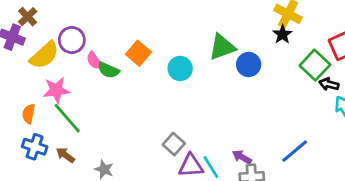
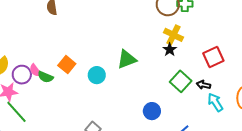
purple circle: (72, 40) -> (22, 75), moved
blue circle: (249, 64) -> (152, 111), moved
green square: (315, 65) -> (181, 81), moved

